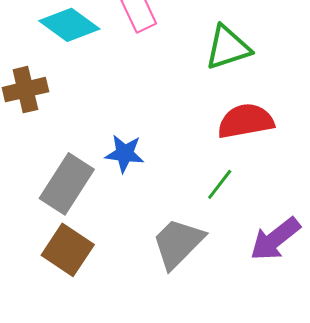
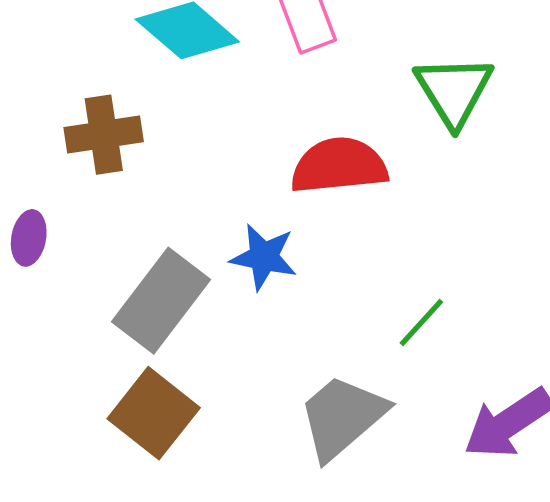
green triangle: (228, 48) -> (454, 91), turned -48
red semicircle: (246, 121) -> (339, 166), moved

